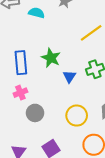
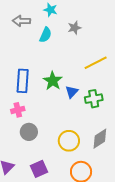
cyan semicircle: (36, 13) -> (46, 35), turned 91
blue triangle: (69, 77) -> (72, 92), moved

